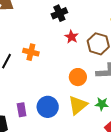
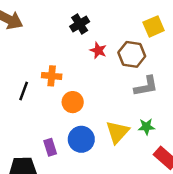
orange circle: (78, 77) -> (73, 102), moved

